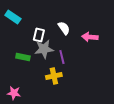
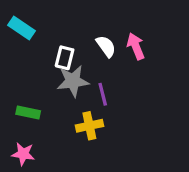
pink arrow: (90, 37) -> (136, 46), moved, turned 63
green rectangle: (23, 57) -> (28, 112), moved

